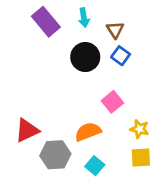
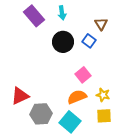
brown triangle: (115, 30) -> (101, 24), moved
orange semicircle: (88, 132) -> (77, 97), moved
cyan square: (95, 166) -> (70, 122), size x1.5

